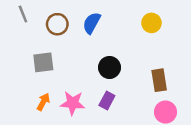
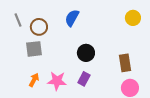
gray line: (23, 14) -> (18, 20), moved
yellow circle: (151, 23) -> (133, 18), moved
brown circle: (57, 24) -> (39, 27), moved

